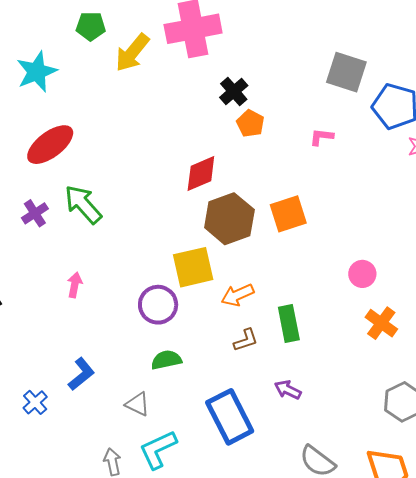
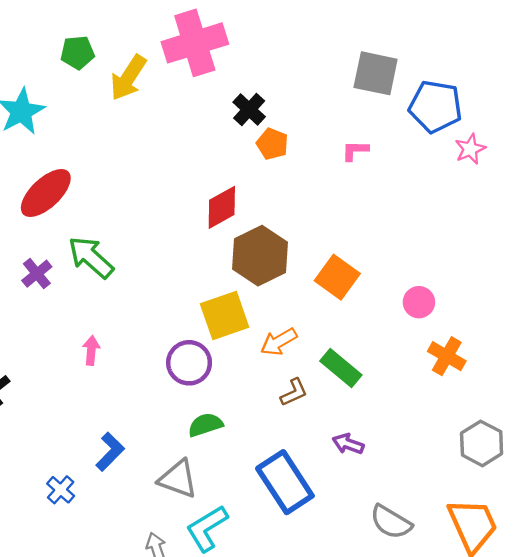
orange square: (288, 214) -> (337, 277), moved, turned -30
green rectangle: (289, 323) -> (341, 368), turned -33
gray triangle: (138, 404) -> (178, 479), size x1.4

